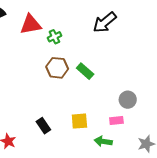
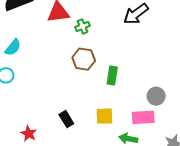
green rectangle: (85, 71) -> (112, 76), moved, turned 54
pink rectangle: (116, 121) -> (143, 117), size x1.5

